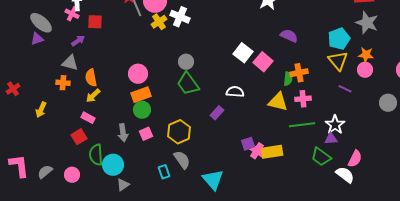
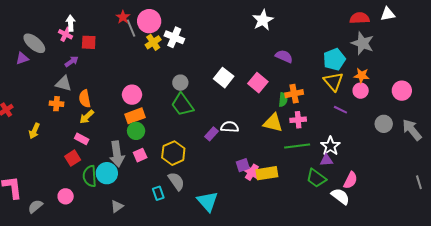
purple triangle: (37, 39) -> (22, 58), moved
white square: (243, 53) -> (224, 78), moved
white semicircle: (235, 92) -> (230, 127), moved
gray arrow: (123, 133) -> (117, 154), size x1.4
cyan circle: (113, 165) -> (107, 173), moved
gray semicircle: (45, 172) -> (35, 206), moved

